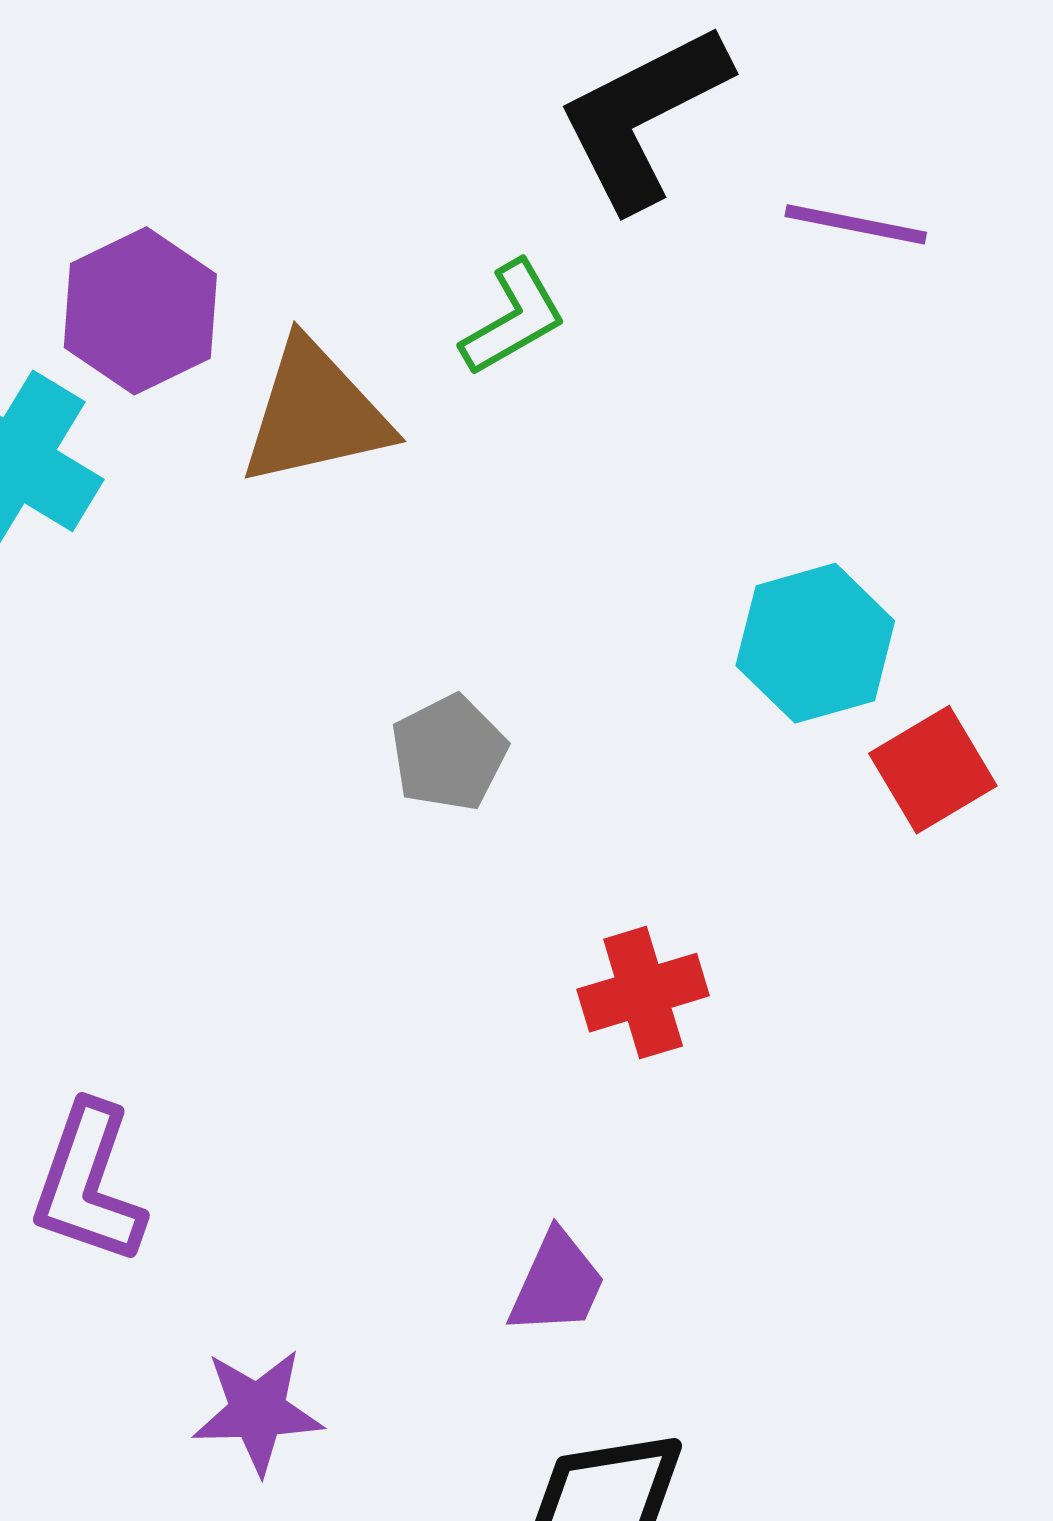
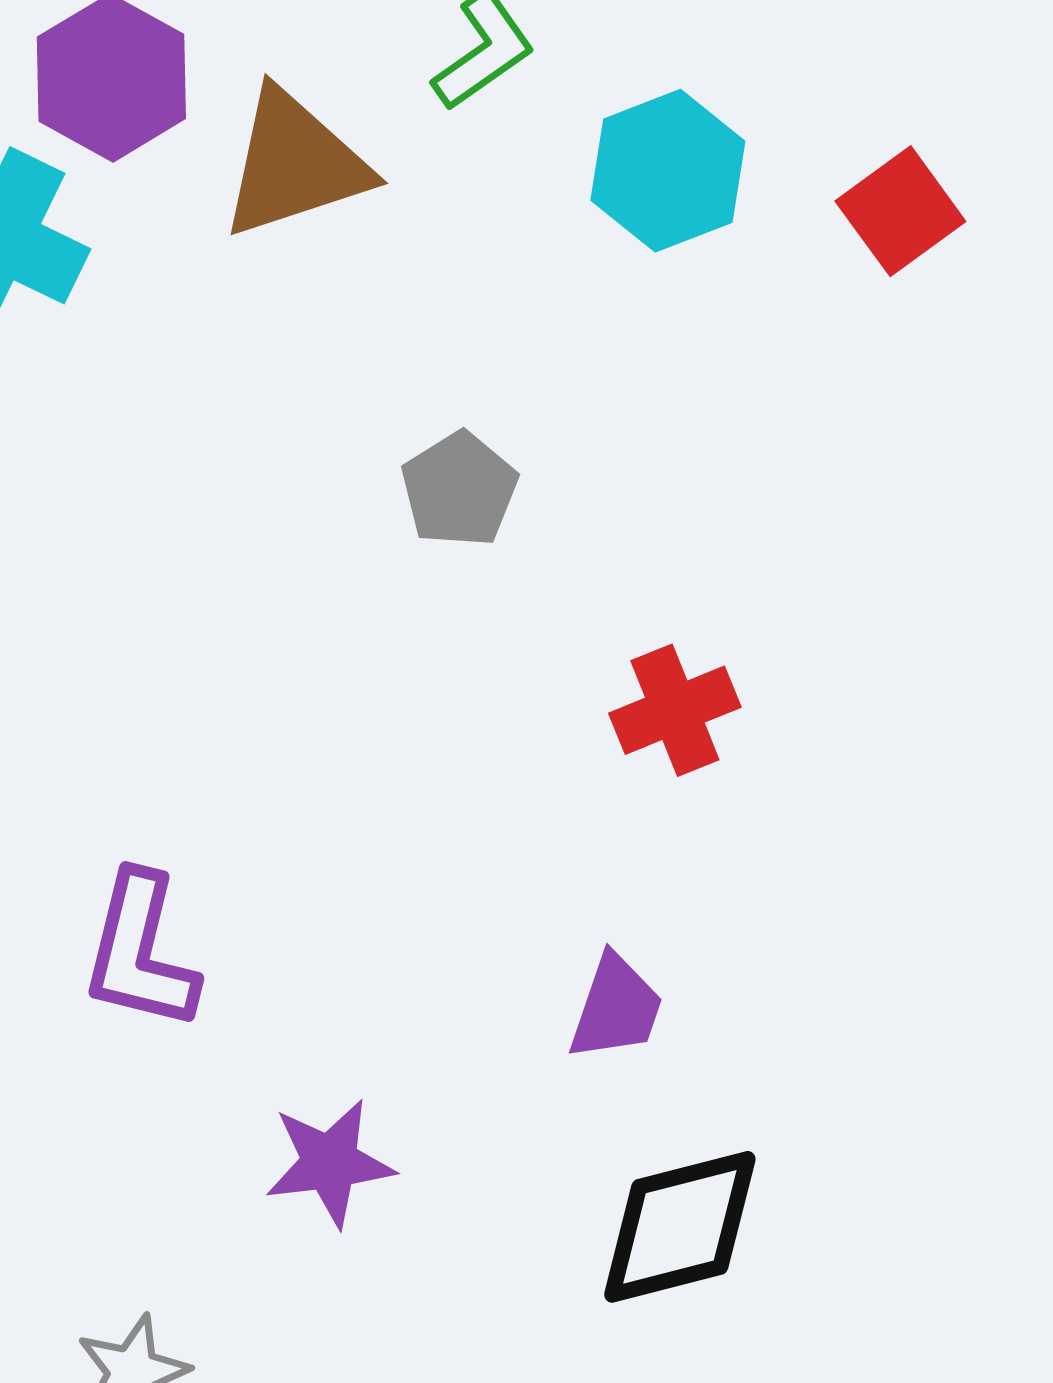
cyan hexagon: (815, 643) -> (668, 171), moved
red square: (933, 770) -> (900, 211), moved

